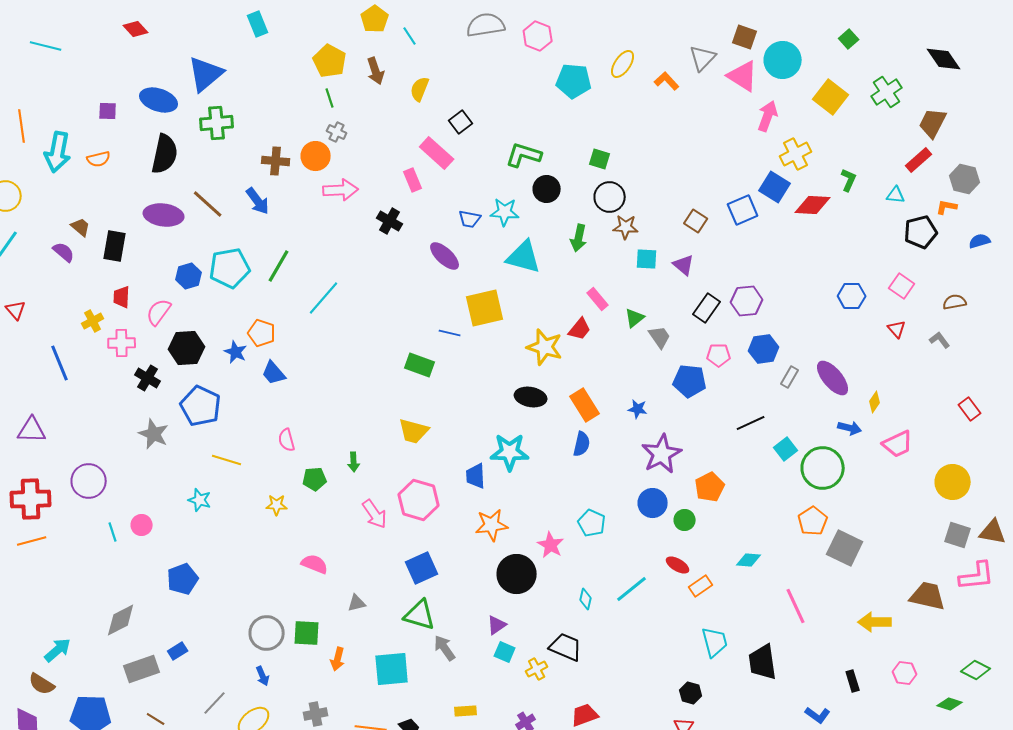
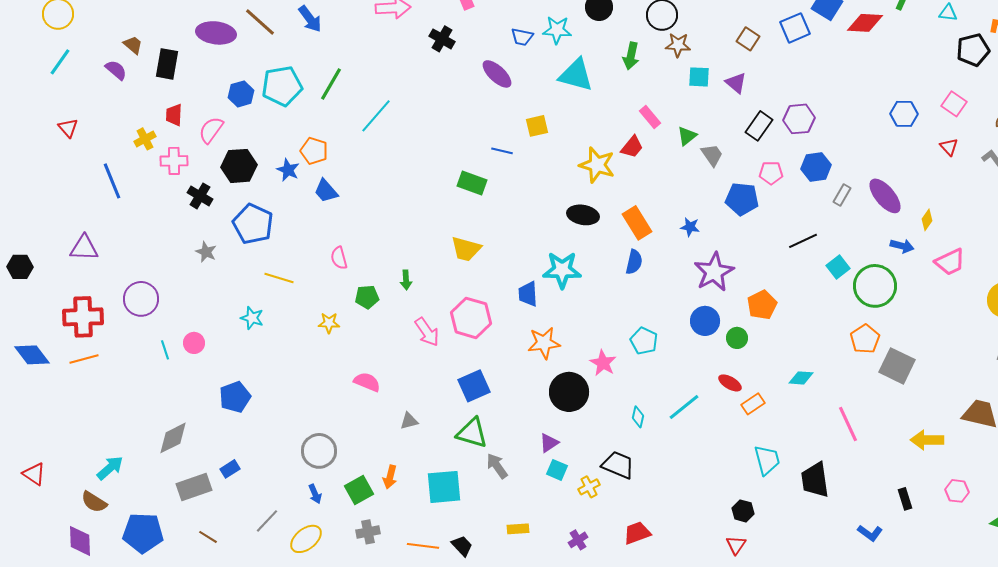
yellow square: (485, 308) -> (537, 126), size x0.6
gray star: (154, 434) -> (206, 252), size x0.7
green square: (307, 633) -> (359, 490), moved, turned -32

